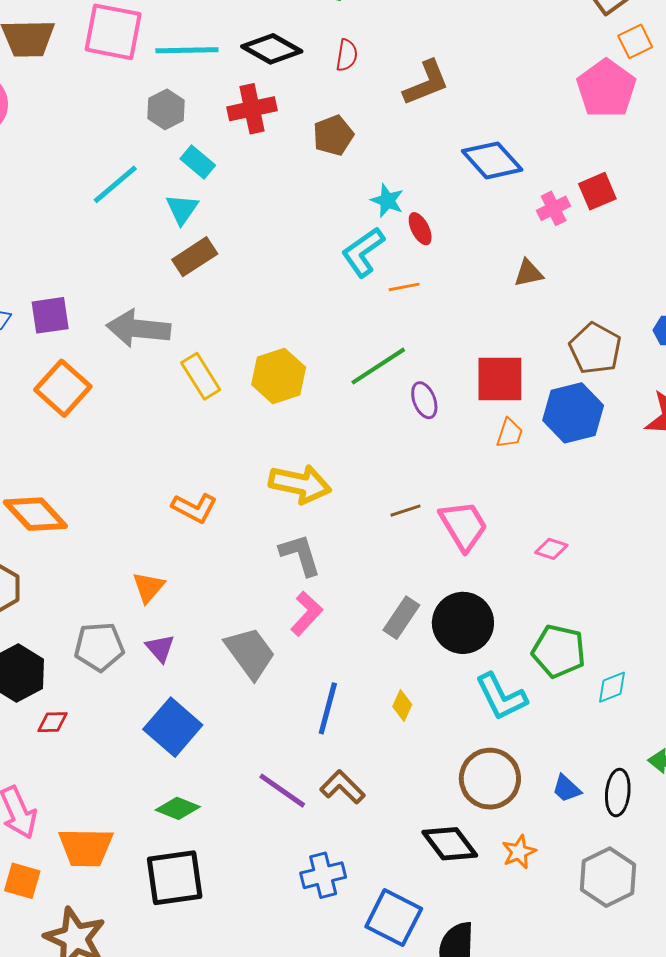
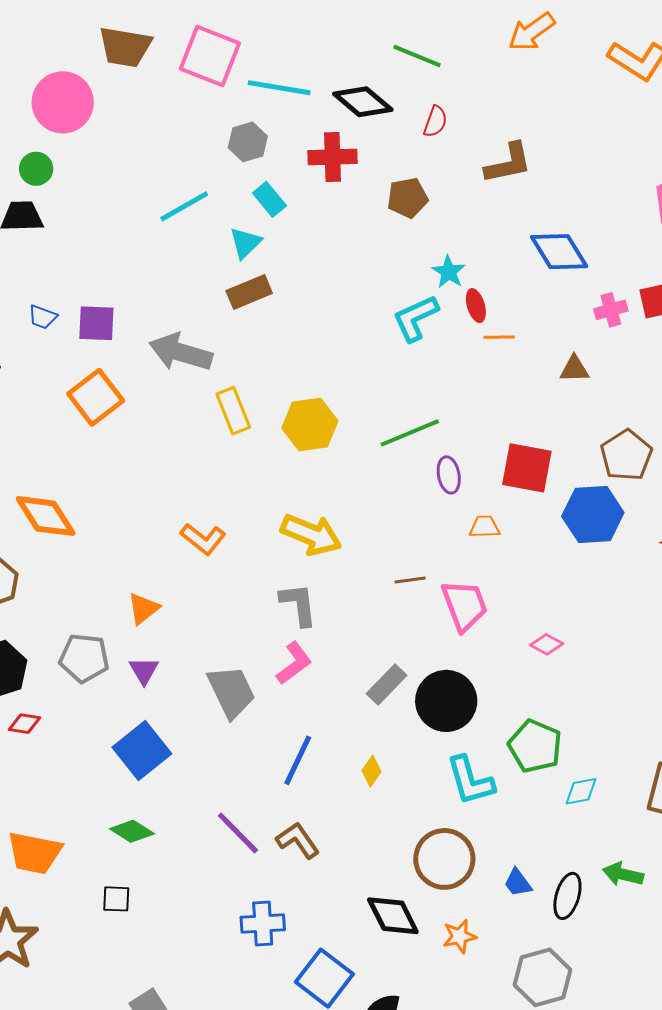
orange line: (404, 287) -> (499, 337), moved
orange trapezoid: (510, 433) -> (484, 527), moved, turned -120
black square: (175, 878) -> (116, 899), size x0.5

